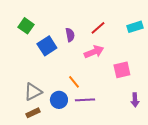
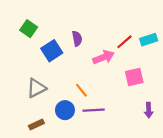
cyan rectangle: (135, 27) -> (149, 40), moved
red line: (98, 28) -> (124, 42), moved
gray triangle: (33, 92) -> (36, 88), moved

